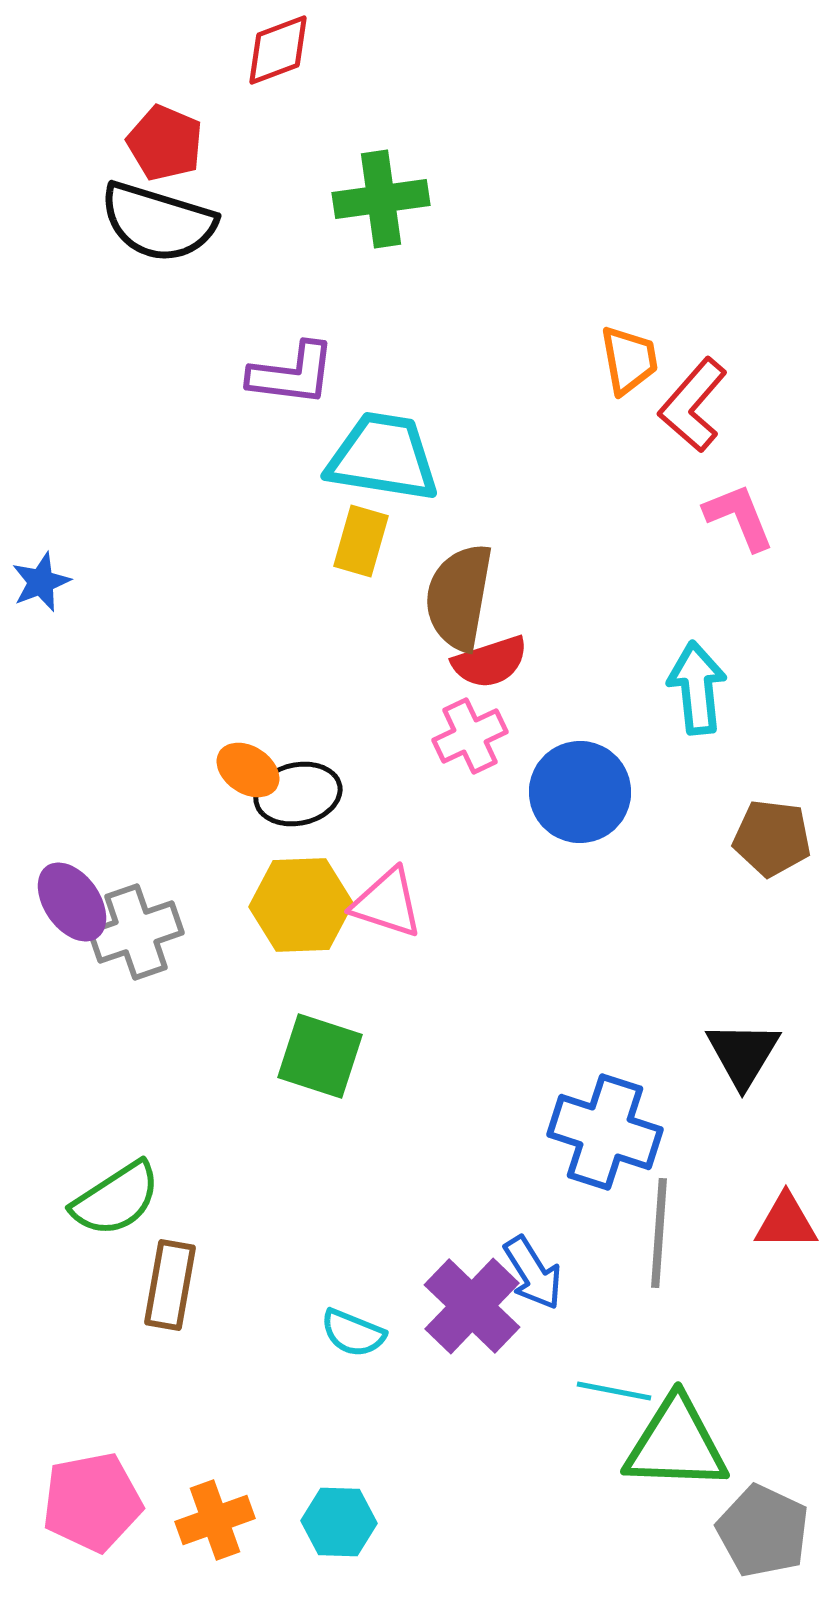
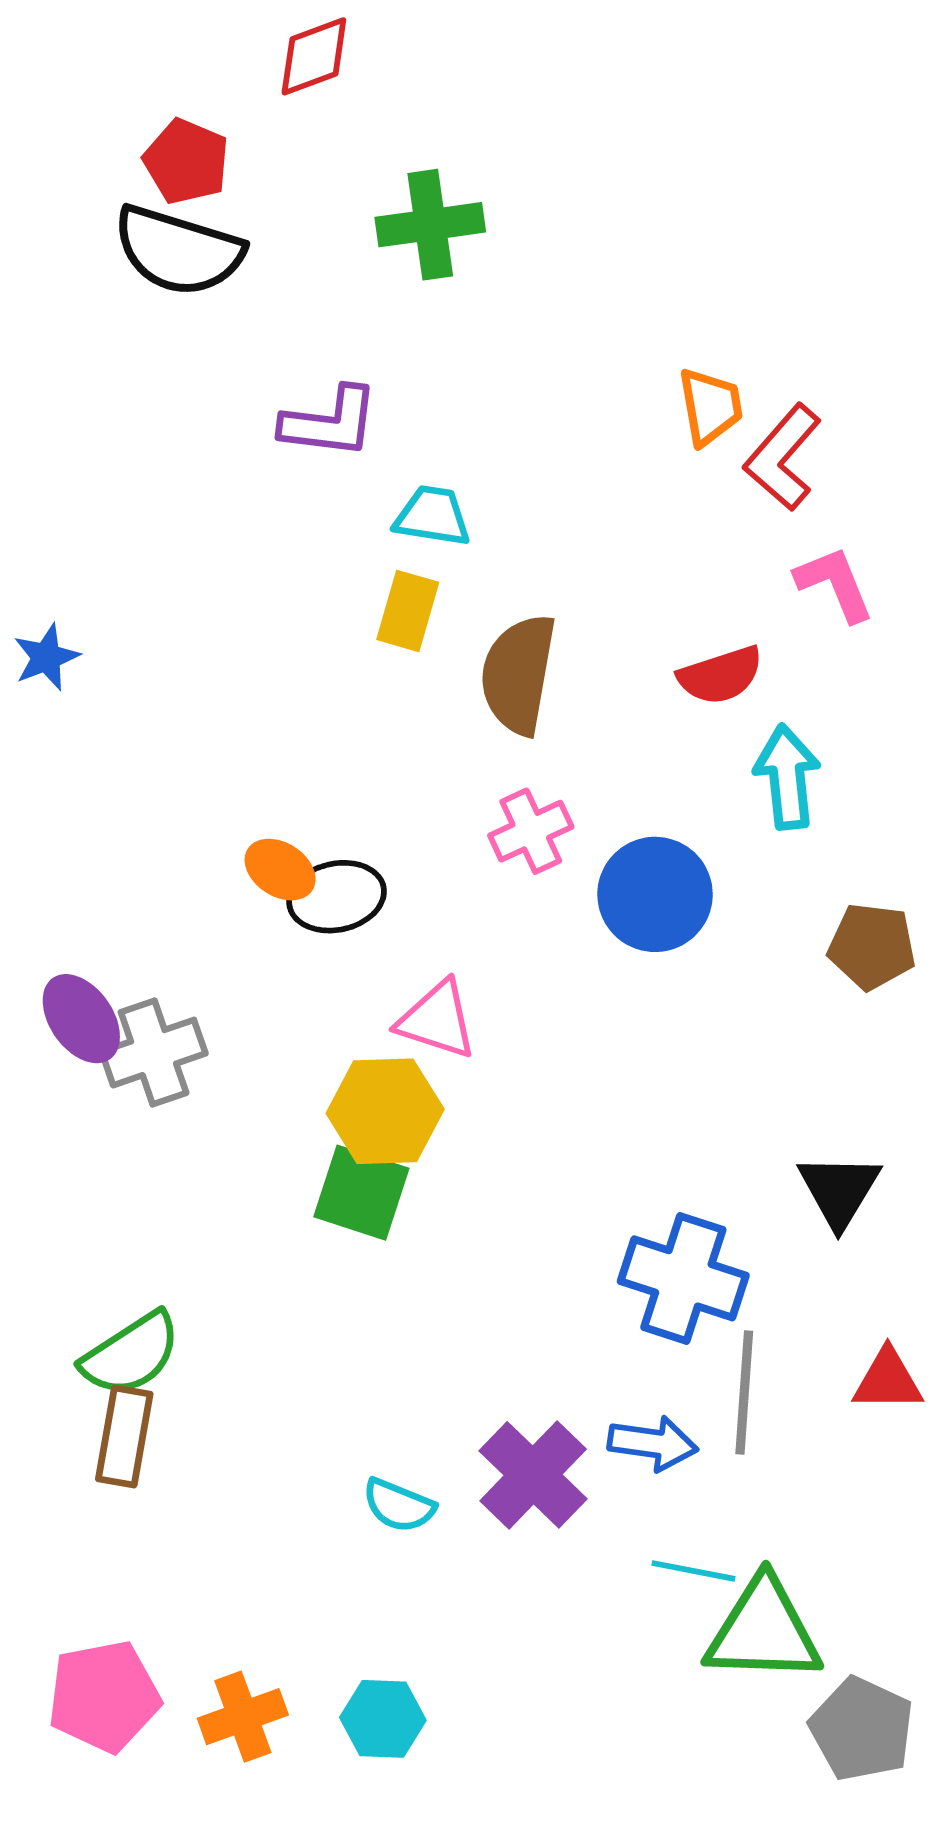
cyan trapezoid: (383, 457) -> (433, 516), size x0.6
red semicircle: (490, 662) -> (721, 675), moved
yellow hexagon: (301, 905) -> (385, 1111), moved
blue arrow: (533, 1273) -> (653, 1443), moved, turned -50
brown rectangle: (170, 1285) -> (124, 1437), moved

